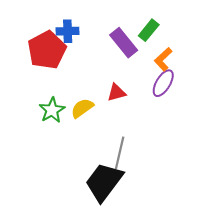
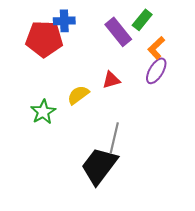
red pentagon: (47, 50) -> (44, 39), turned 30
green star: (52, 110) -> (43, 112), moved

